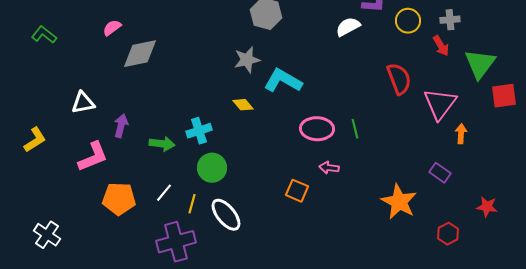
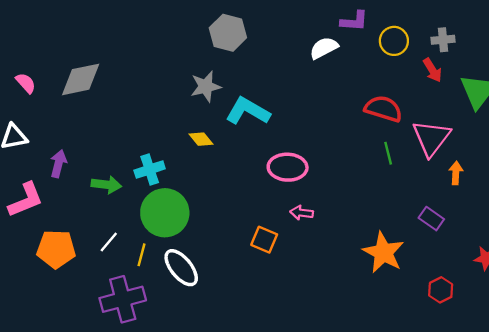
pink semicircle: (112, 28) -> (26, 83), moved, turned 84
red semicircle: (399, 79) -> (383, 109), turned -52
green line: (355, 129) -> (388, 153), moved
green circle: (212, 168) -> (165, 213), size x1.4

